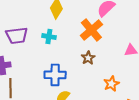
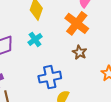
cyan cross: (49, 37) -> (35, 39), turned -32

